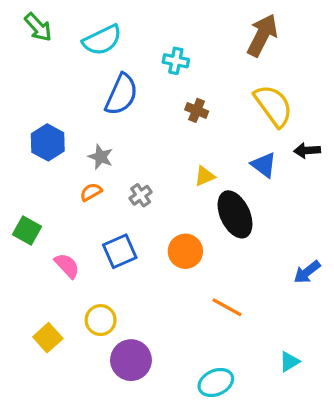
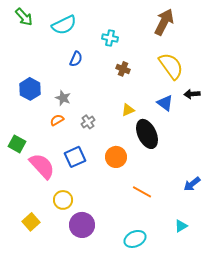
blue semicircle: (121, 94) -> (76, 59), size x0.6
pink semicircle: (67, 266) -> (42, 166), size x1.6
blue arrow: (307, 272) -> (192, 184), moved
yellow square: (48, 338) -> (31, 222), moved

